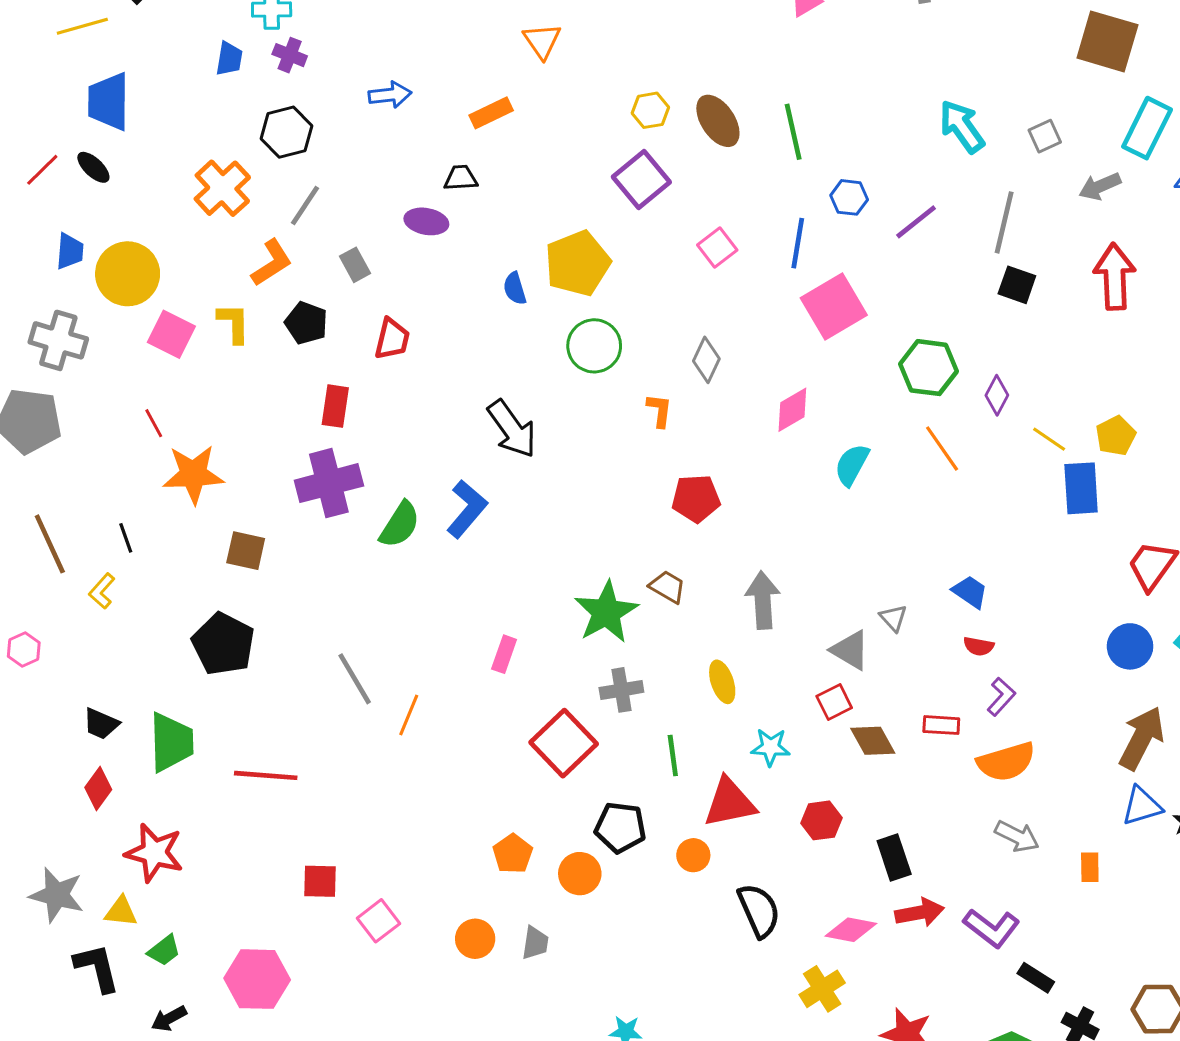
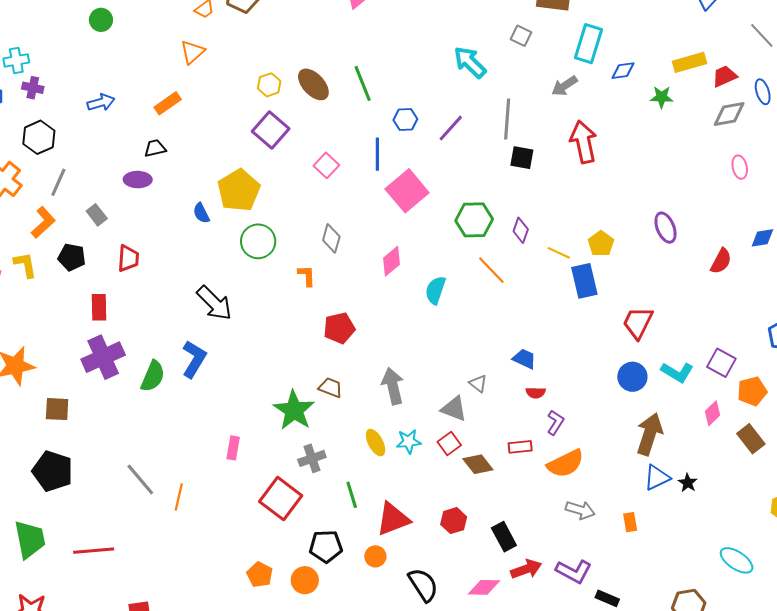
orange triangle: (542, 41) -> (193, 52), turned 32
gray square: (1045, 136) -> (521, 36), moved, turned -30
cyan star: (770, 747) -> (409, 441), moved

